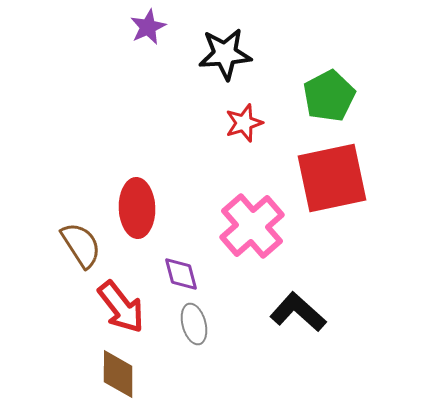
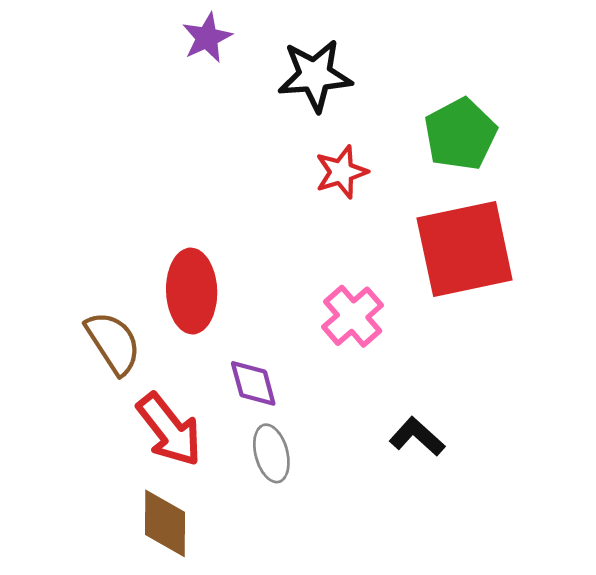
pink cross: (252, 226) -> (353, 316), size x0.7
black L-shape: (298, 312) -> (417, 437), size x0.7

